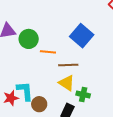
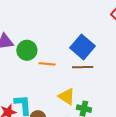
brown line: (68, 65) -> (83, 67), moved

